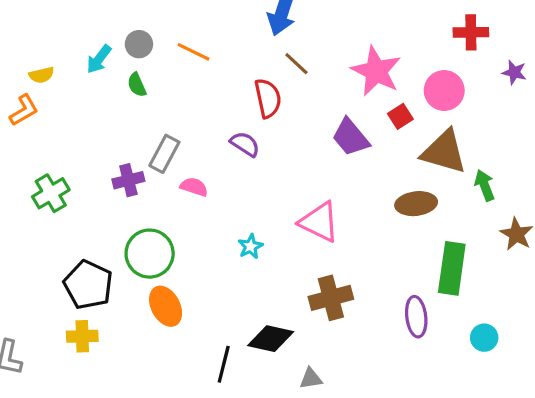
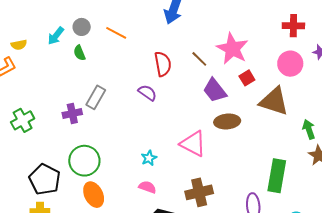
brown line: (296, 64) -> (199, 59), moved
pink circle: (444, 91) -> (290, 64), moved
green arrow: (485, 185) -> (309, 129), moved
pink semicircle: (194, 187) -> (147, 187), moved
brown ellipse: (416, 204) -> (227, 121), moved

